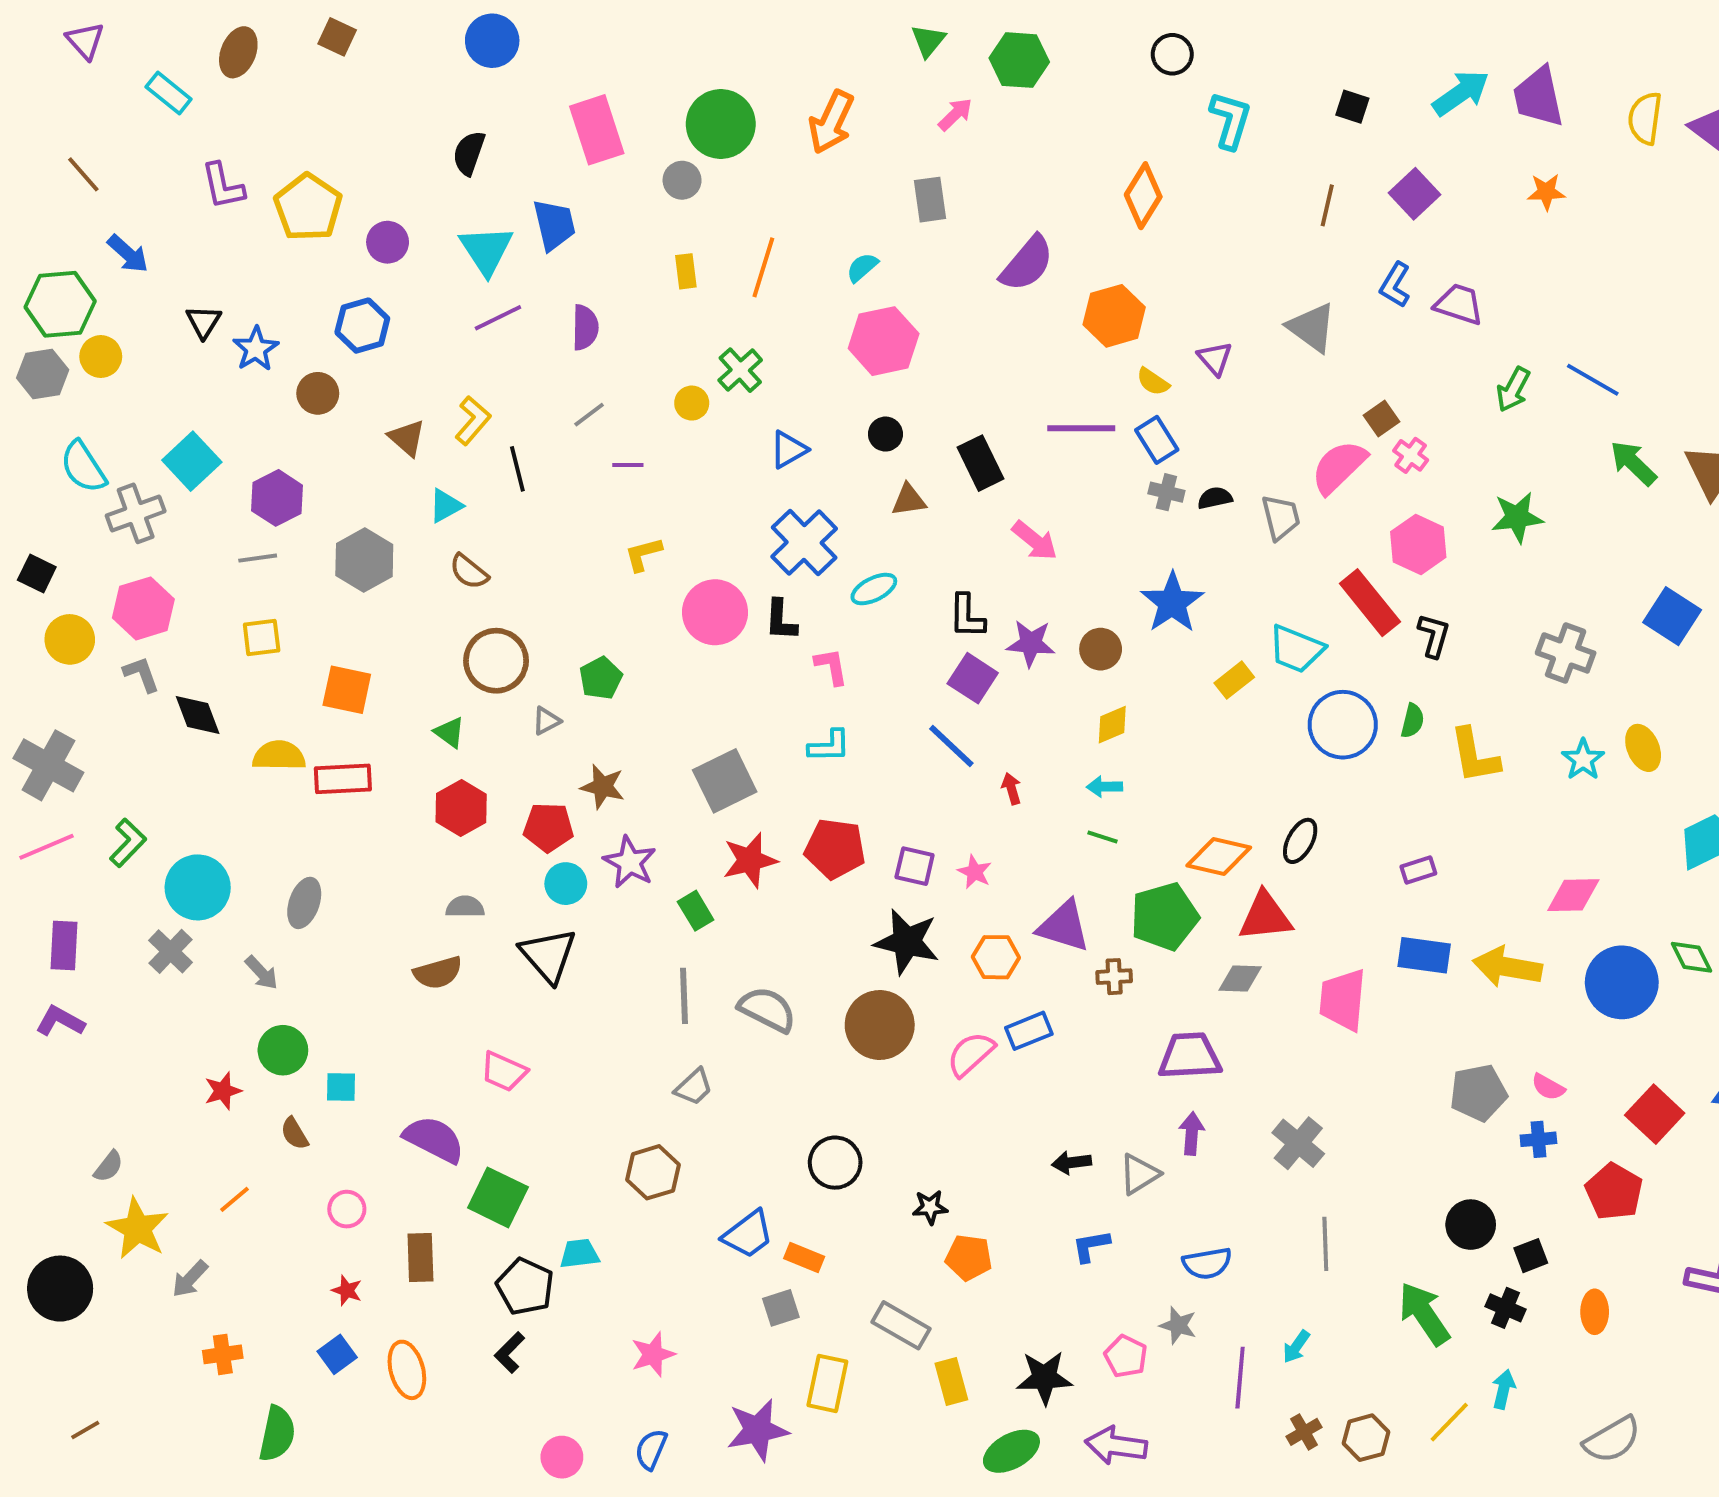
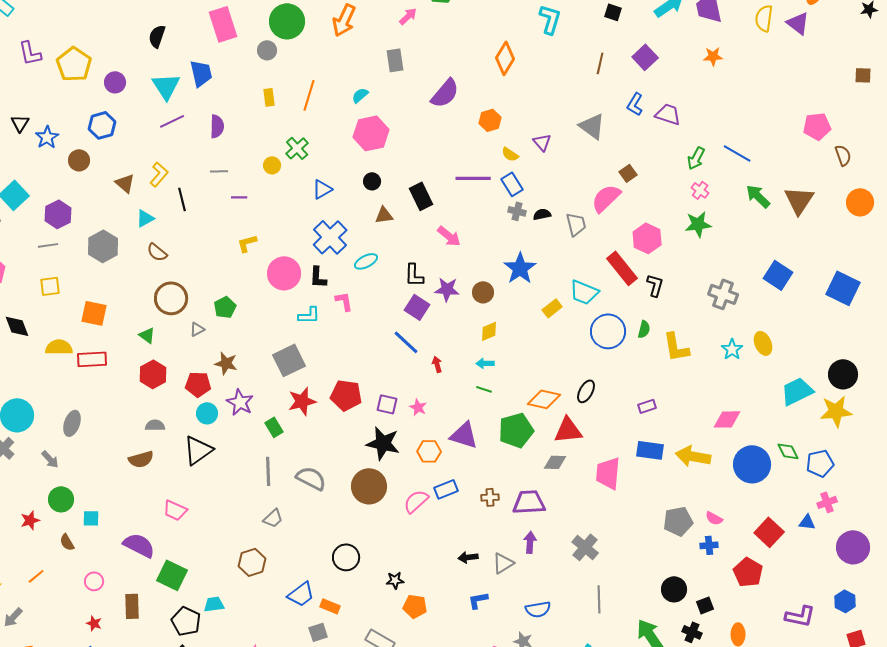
orange hexagon: (1114, 316) -> (490, 120), size x0.7
gray line: (589, 415) -> (219, 171), turned 36
pink cross: (1411, 455) -> (700, 190), moved
cyan L-shape: (829, 746) -> (309, 315), moved
black triangle: (548, 955) -> (198, 450), turned 36
brown cross: (1114, 977) -> (490, 497), moved

